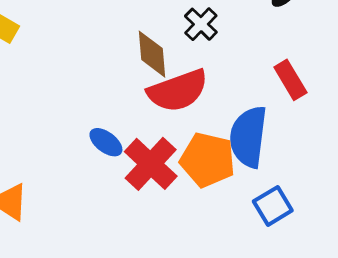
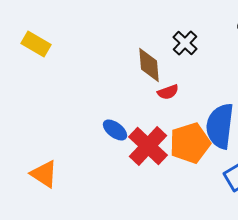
red semicircle: (178, 91) -> (168, 92), size x0.5
orange pentagon: (208, 160) -> (190, 143), turned -30

